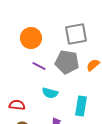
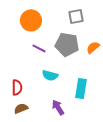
gray square: (76, 34) -> (76, 16), size x0.7
red semicircle: (17, 105) -> (17, 87), turned 84

